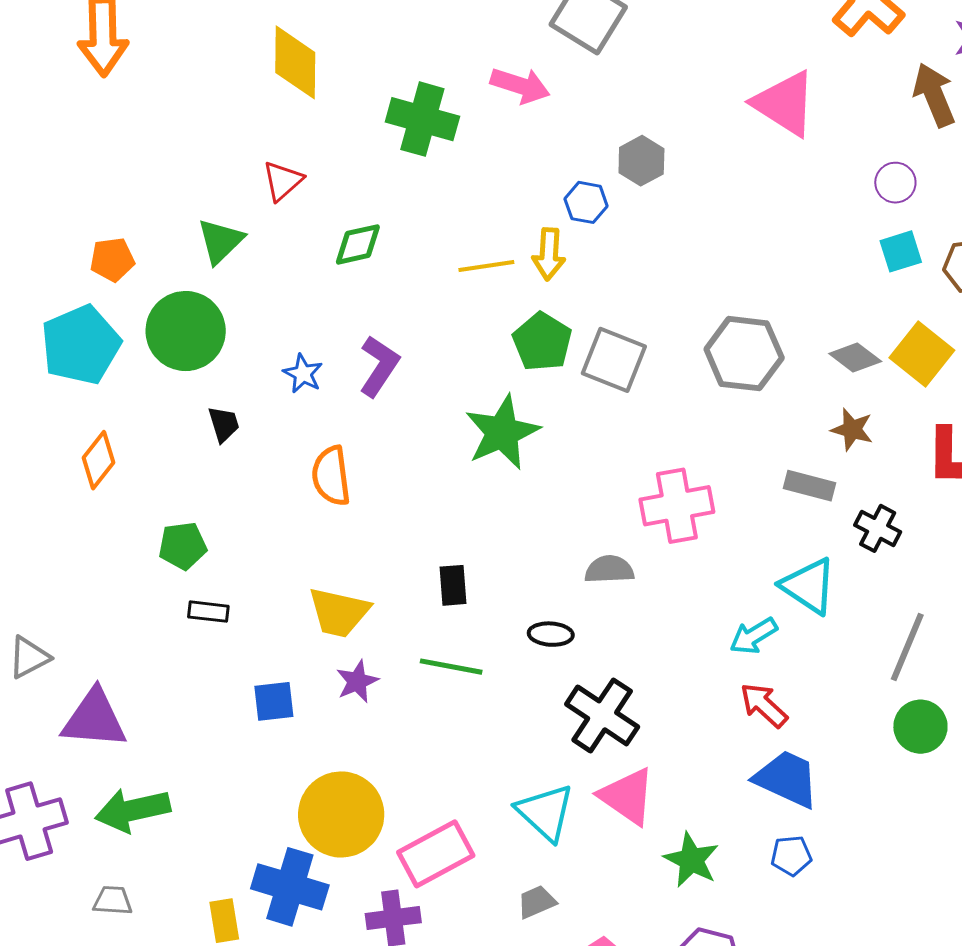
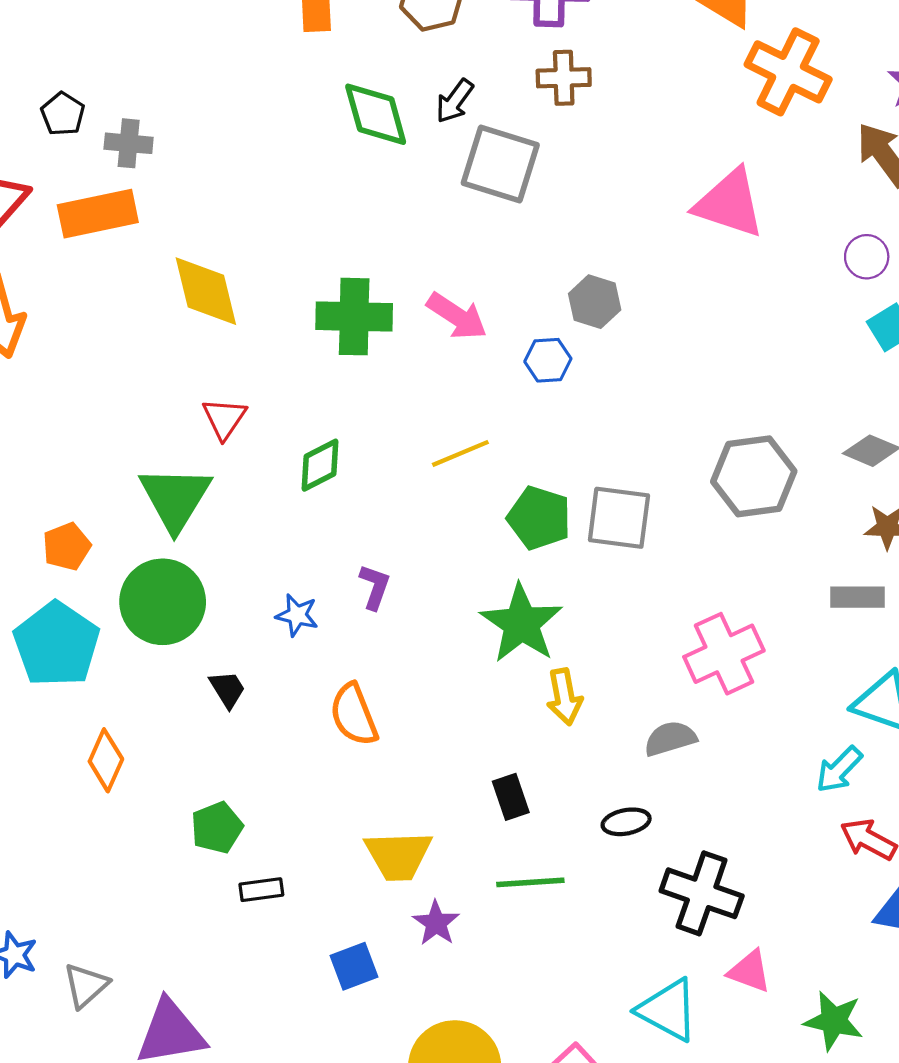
pink arrow: (520, 85) -> (457, 316), moved, turned 30
green triangle: (221, 241) -> (175, 498), size x1.4
yellow arrow: (549, 254) -> (564, 697), moved
purple L-shape: (379, 366) -> (375, 587), size x0.7
pink triangle: (627, 796) -> (750, 971), size x0.7

